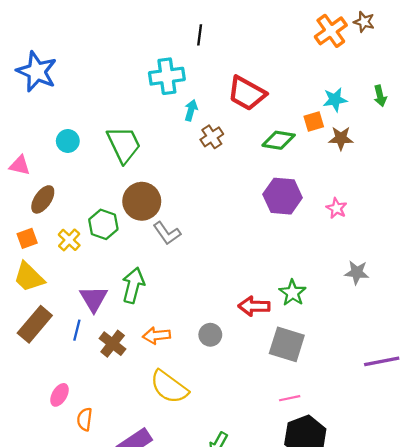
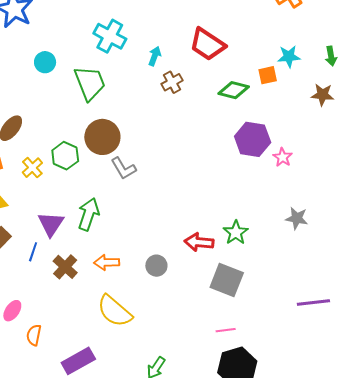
cyan cross: (167, 76) -> (110, 36), moved, turned 32
brown star: (341, 138) -> (323, 95), moved
cyan circle: (68, 141) -> (45, 62), moved
purple hexagon: (283, 196) -> (253, 139), moved

